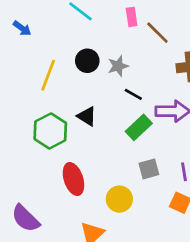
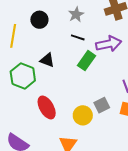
gray star: (118, 66) -> (76, 14), moved
gray square: (149, 169) -> (102, 105), moved

